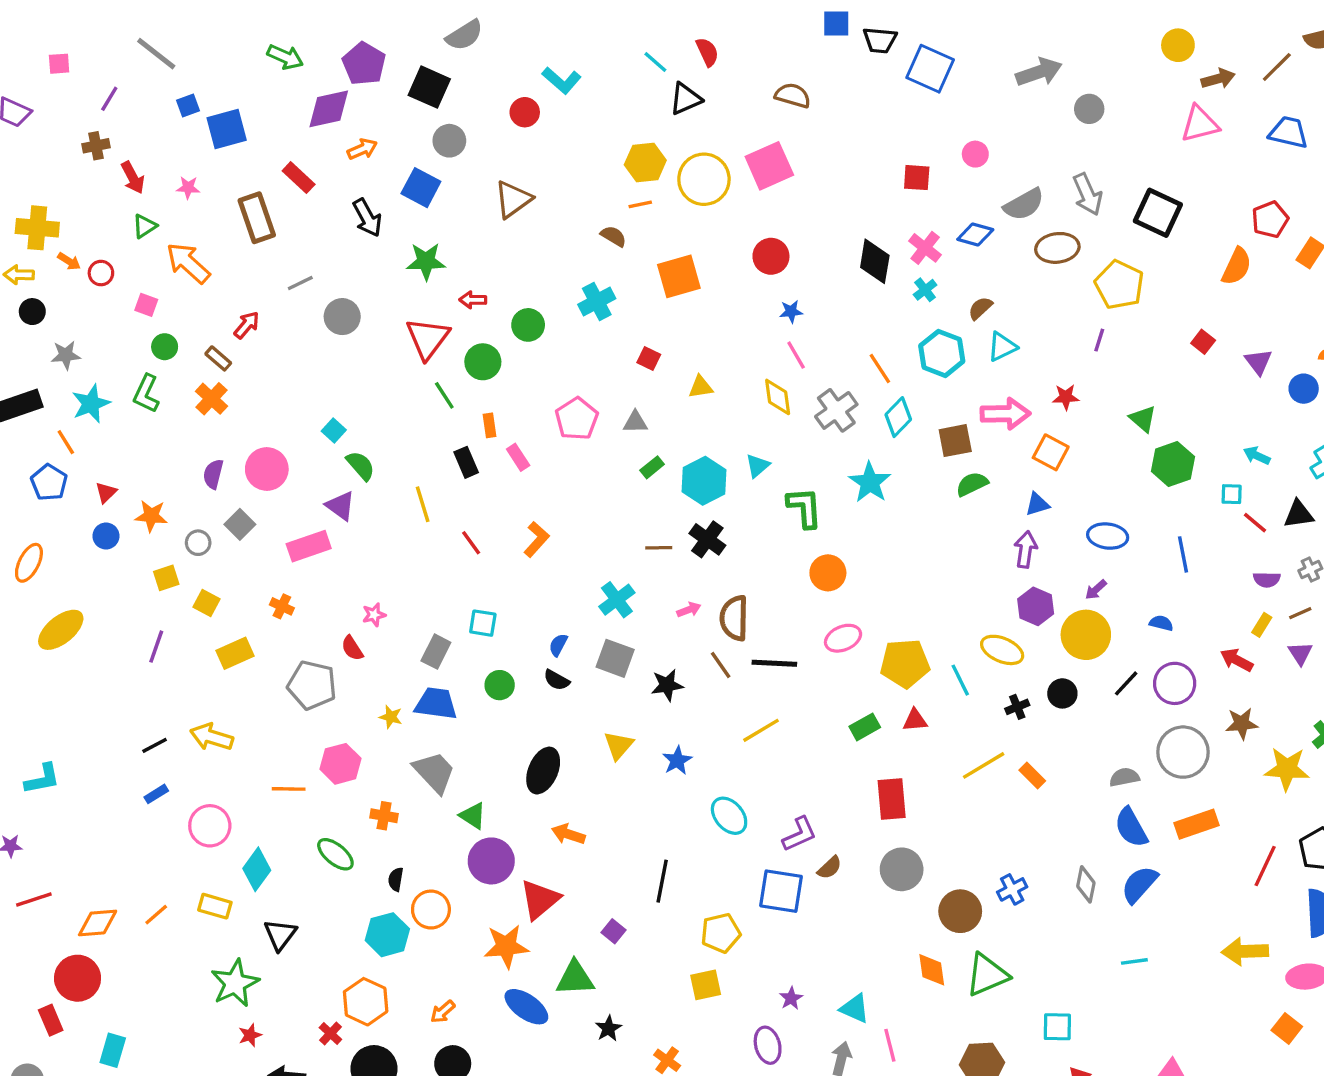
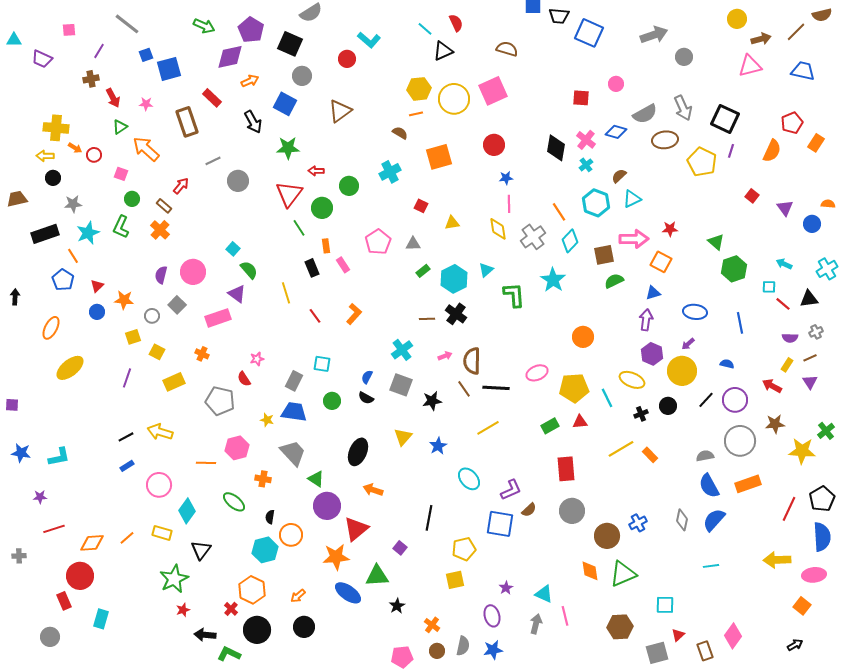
purple line: (1099, 340) -> (731, 151), moved
pink line: (796, 355) -> (509, 204), turned 30
orange circle: (828, 573) -> (583, 337), moved

